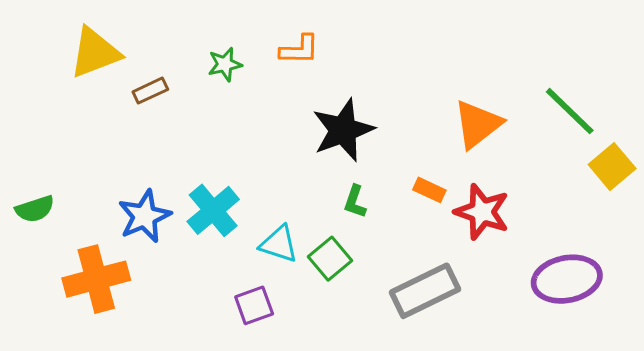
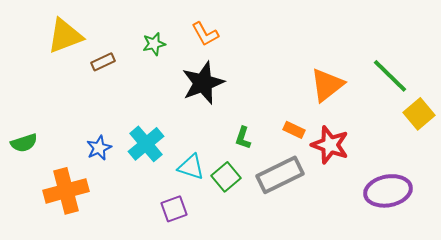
orange L-shape: (299, 50) -> (205, 34), turned 60
black star: (343, 130) -> (203, 83), moved
blue star: (144, 216) -> (99, 148), size x0.7
gray rectangle: (425, 291) -> (280, 175), moved

